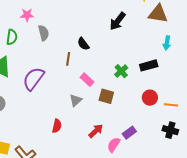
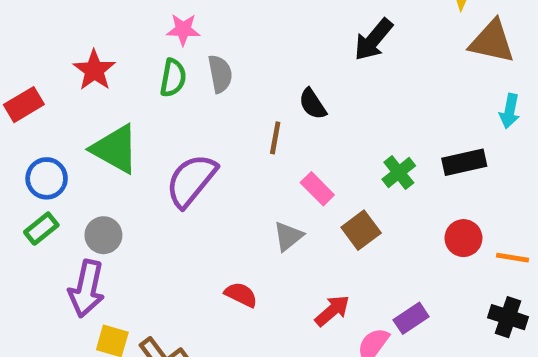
black arrow: (118, 21) -> (373, 40), moved
green semicircle: (12, 37) -> (173, 78), moved
brown square: (106, 96) -> (361, 230), turned 35
red semicircle: (57, 126) -> (241, 295), turned -80

